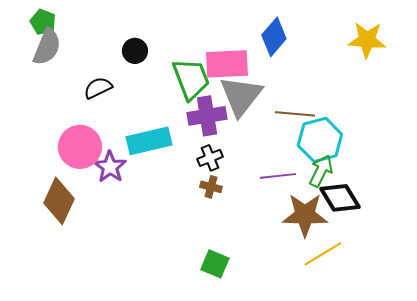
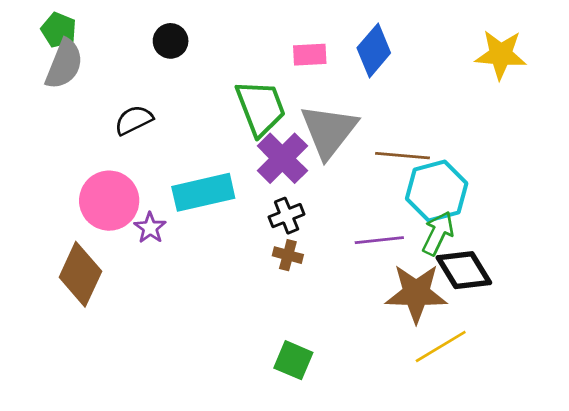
black circle: (135, 51) -> (171, 41), moved
pink rectangle: (227, 64) -> (310, 55), moved, size x0.6
purple cross: (207, 116) -> (282, 158), turned -36
purple star: (110, 167) -> (150, 228), size x0.7

